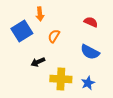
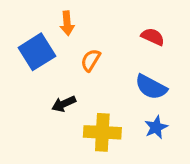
blue star: (88, 83) -> (156, 127), moved

